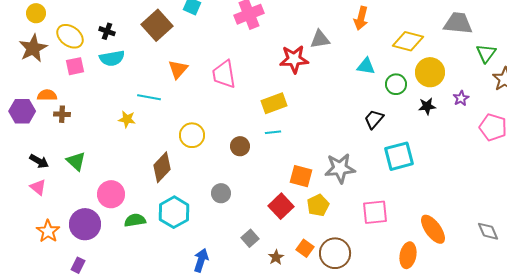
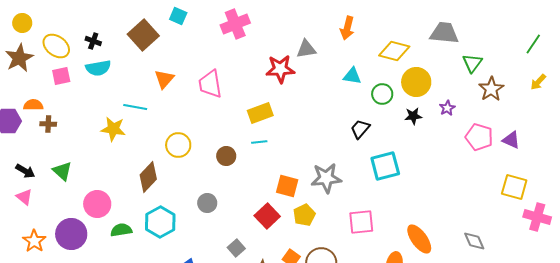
yellow star: (127, 119) -> (113, 129), size x1.4

